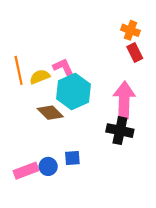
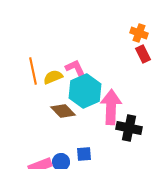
pink arrow: (124, 100) -> (111, 107), moved

